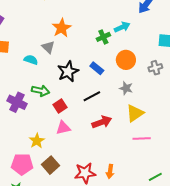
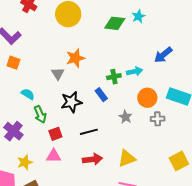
cyan semicircle: (31, 60) -> (28, 94), moved
orange circle: (126, 60) -> (147, 98), moved
blue rectangle: (97, 68) -> (101, 95), moved
gray star: (126, 88) -> (125, 117), moved
green arrow: (41, 91) -> (40, 114), turned 42
purple cross: (17, 102) -> (13, 131), moved

